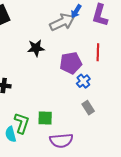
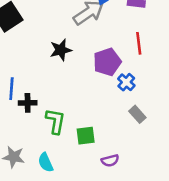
green L-shape: (22, 123) -> (55, 121), moved
purple semicircle: (61, 140) -> (110, 161), size x0.6

